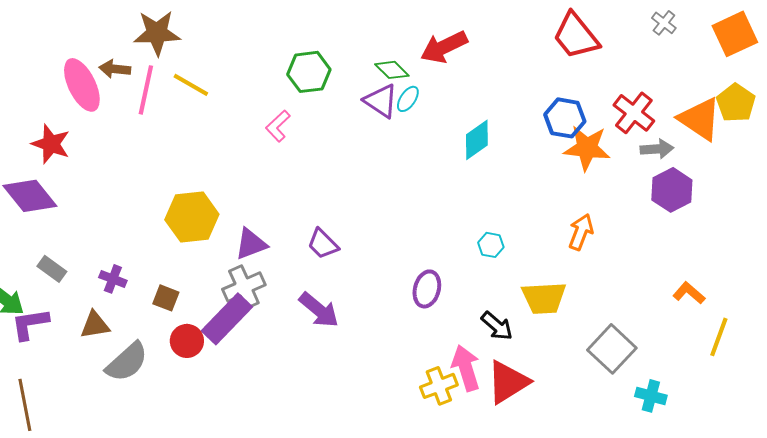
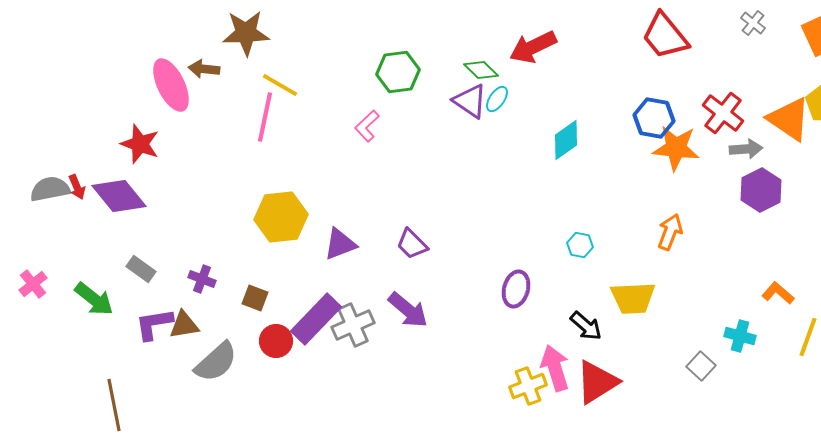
pink line: (146, 90) -> (265, 117), moved
gray cross: (244, 287) -> (353, 325), moved
purple L-shape: (30, 324) -> (154, 324), moved
gray square: (612, 349) -> (701, 366), moved, size x0.6
cyan cross: (651, 396) -> (740, 336), moved

